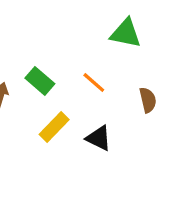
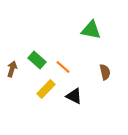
orange line: (94, 83) -> (63, 67), moved

